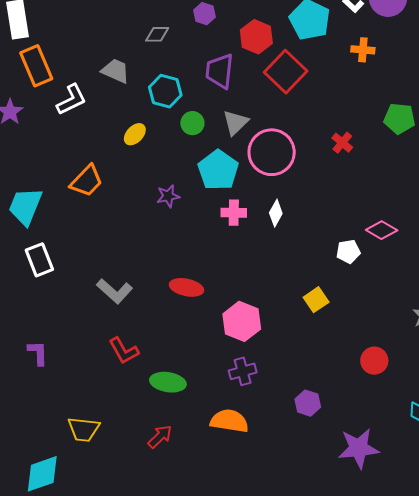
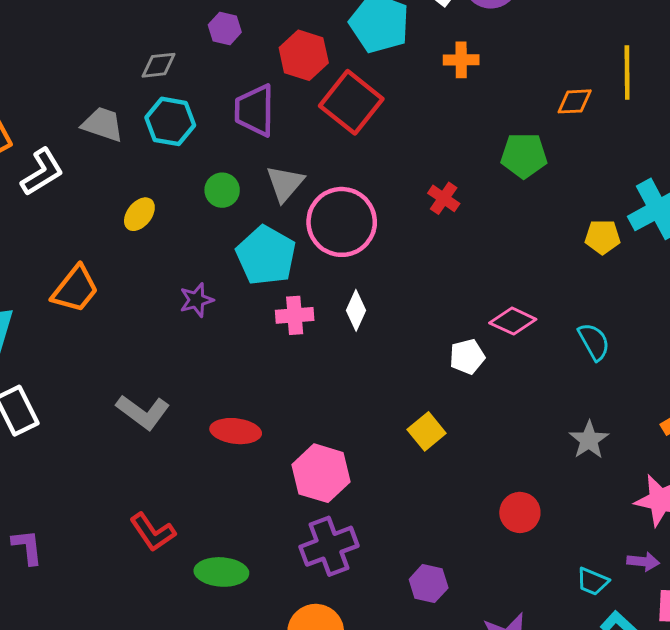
cyan hexagon: (165, 91) -> (170, 121), moved
gray L-shape: (115, 291) -> (143, 412), moved
purple cross: (243, 371) -> (329, 546), size x1.4

